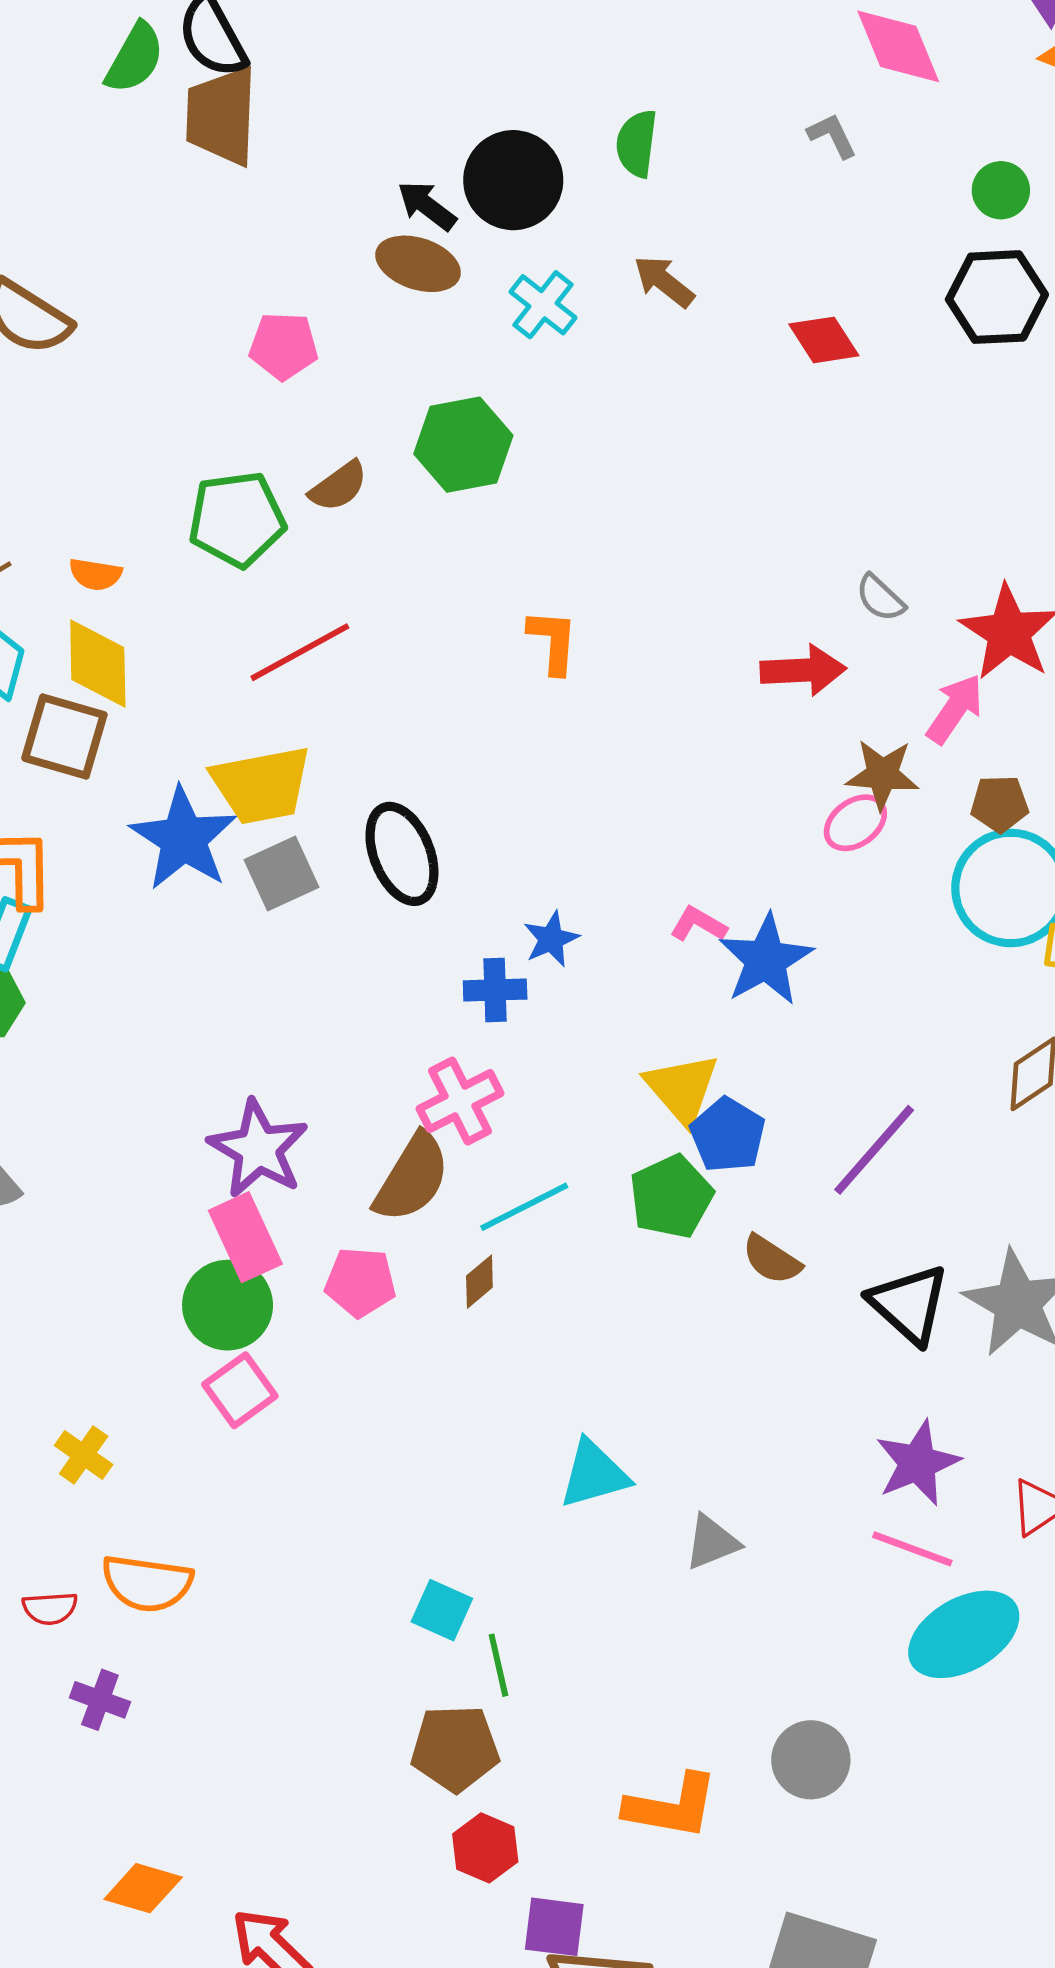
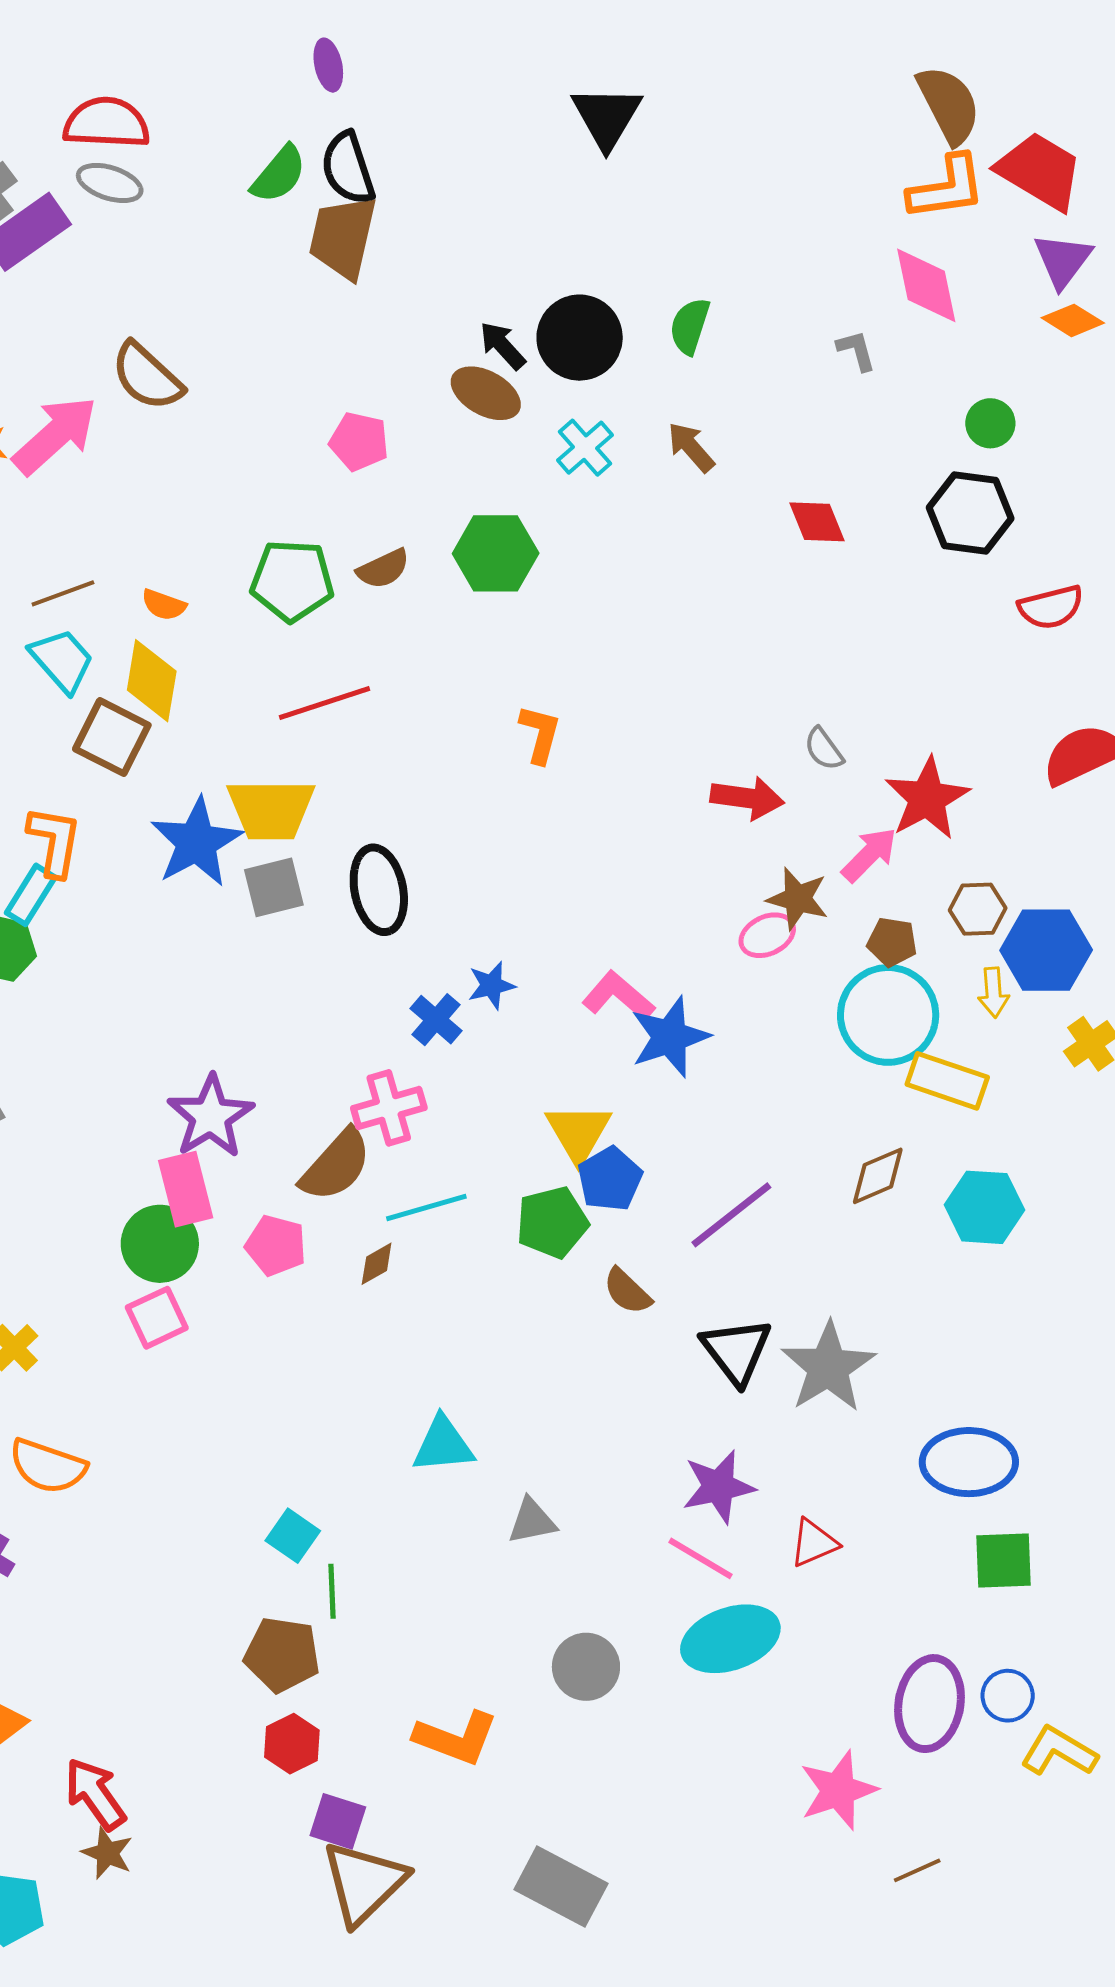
pink L-shape: (698, 924) -> (618, 996), size x1.5
blue cross: (495, 990) -> (436, 1020), turned 32
gray circle: (811, 1760) -> (586, 1667), moved

